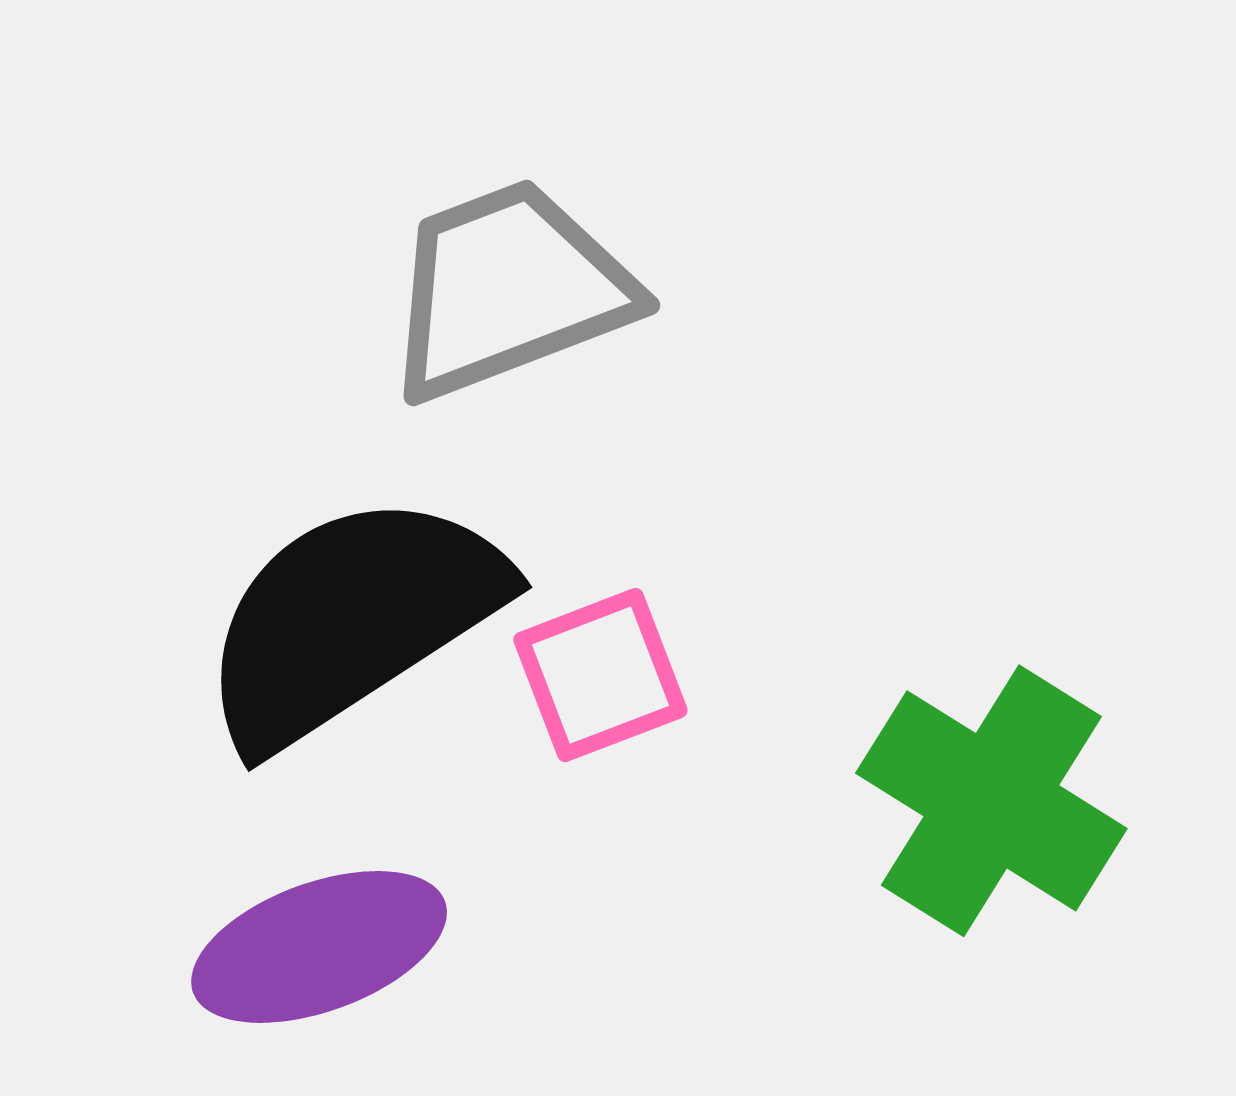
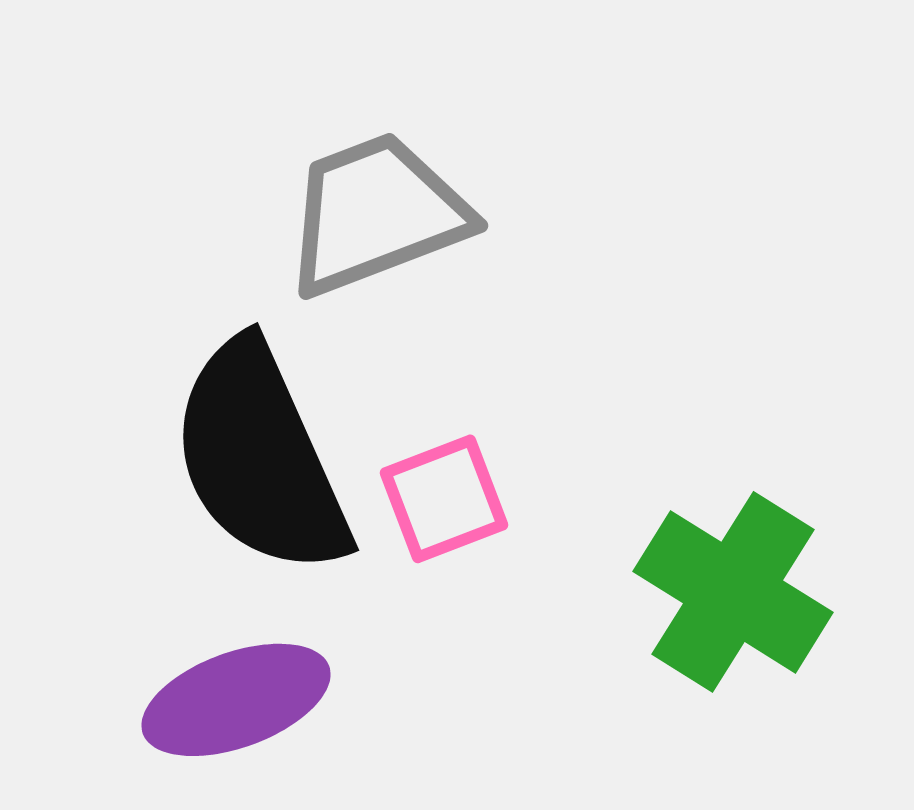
black semicircle: (351, 620) -> (260, 458), turned -81

